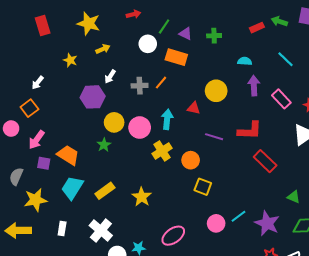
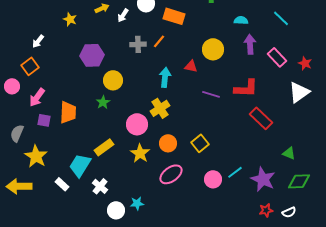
white arrow: (110, 77) -> (123, 15), moved
pink circle: (140, 128) -> (137, 124), moved
orange trapezoid: (68, 155) -> (68, 112), turned 60
orange circle: (191, 160) -> (168, 143), moved
yellow square: (203, 187) -> (200, 143), turned 30
cyan trapezoid: (72, 188) -> (80, 165), moved
yellow star: (36, 200) -> (36, 156), turned -30
white rectangle: (62, 228) -> (62, 184), turned -56
white cross: (101, 231) -> (100, 186), size x0.7
pink ellipse: (173, 236) -> (171, 174), moved

